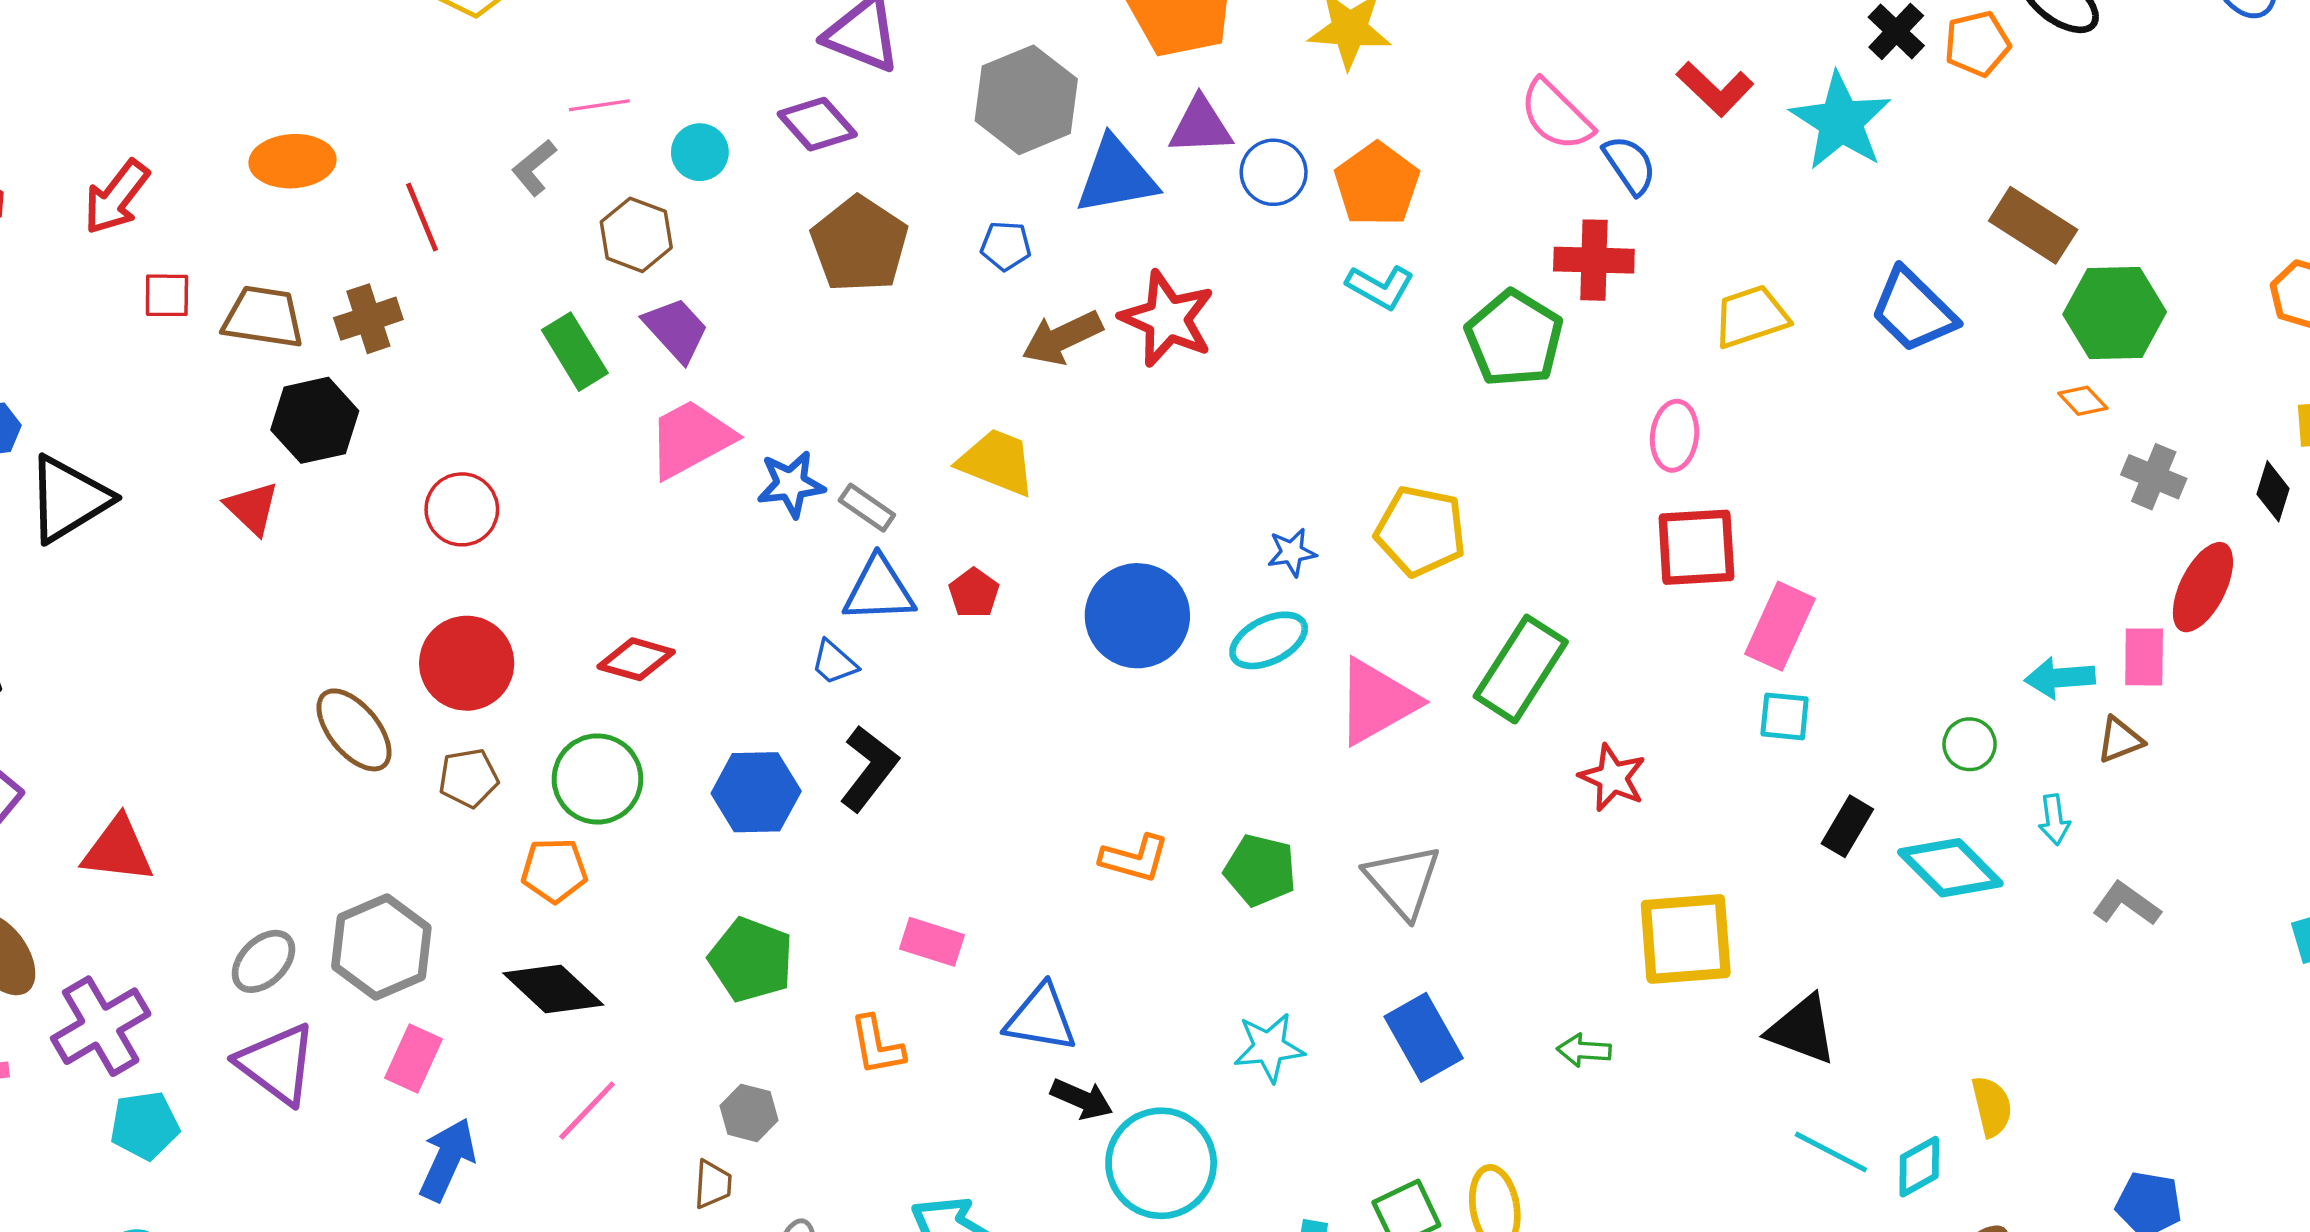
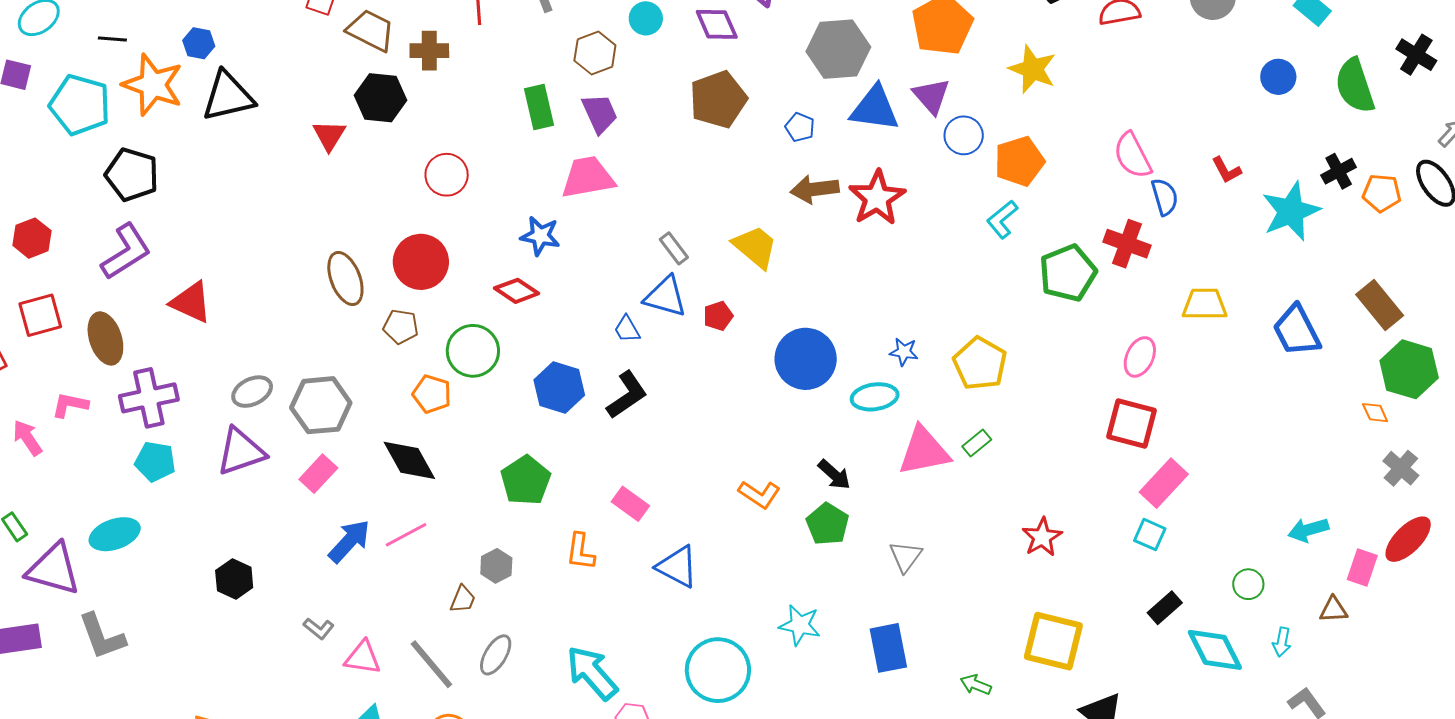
red L-shape: (1715, 89) -> (1226, 170), size x0.7
purple triangle: (1201, 126) -> (931, 96), turned 33
cyan L-shape: (1380, 287) -> (1002, 219), turned 93
blue star: (791, 484) -> (540, 236), moved
green rectangle: (1521, 669) -> (977, 443), moved, size x0.5
cyan arrow: (2060, 678) -> (1308, 530), moved, turned -30
gray triangle: (1403, 881) -> (906, 556), size x0.7
purple triangle: (277, 1064) -> (241, 452), turned 46
black arrow: (1082, 1099) -> (834, 475), moved
blue arrow: (447, 1159) -> (349, 541), moved

